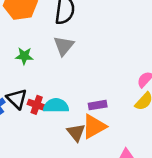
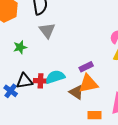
black triangle: (17, 99) -> (24, 81), turned -36
orange triangle: (94, 126) -> (88, 84), turned 35

